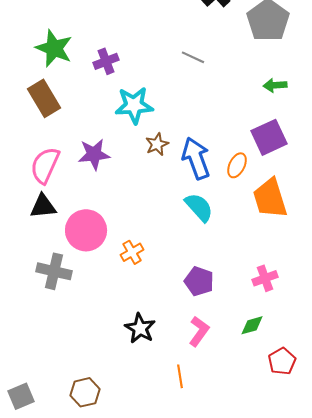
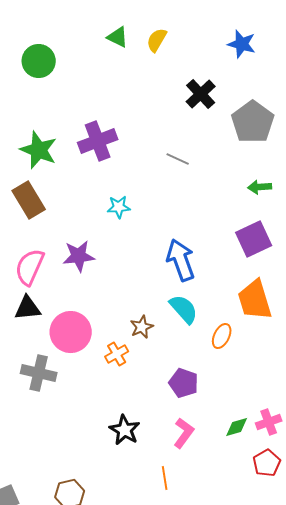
purple cross: (106, 61) -> (98, 141), moved, size x1.5
cyan star: (134, 105) -> (119, 207), size x0.6
brown star: (157, 144) -> (142, 327), moved
orange ellipse: (237, 165) -> (222, 336), moved
pink cross: (265, 278) -> (269, 422), moved

